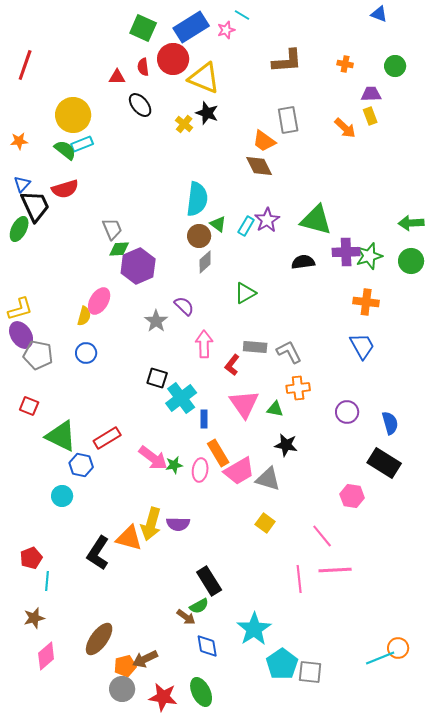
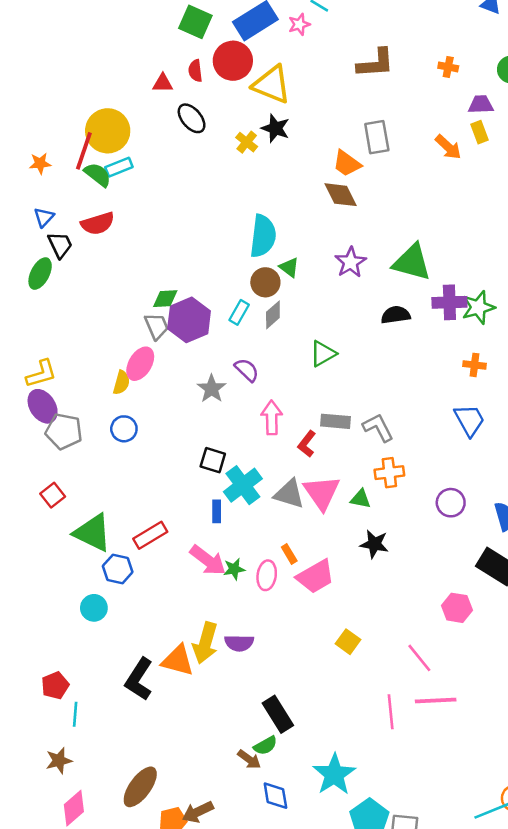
red line: (25, 65) -> (84, 151), moved
black trapezoid: (35, 206) -> (60, 245), size x0.7
cyan rectangle: (246, 226) -> (239, 312), moved
gray trapezoid: (112, 229) -> (156, 326), moved
orange cross: (366, 302) -> (475, 365), size x0.7
red square: (29, 406) -> (53, 495), turned 30
blue rectangle: (204, 419) -> (217, 511), moved
orange rectangle: (218, 453) -> (289, 554), size x0.6
gray triangle: (268, 479) -> (289, 494), moved

